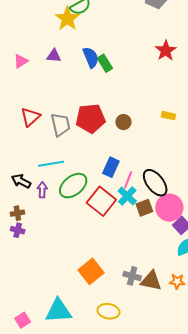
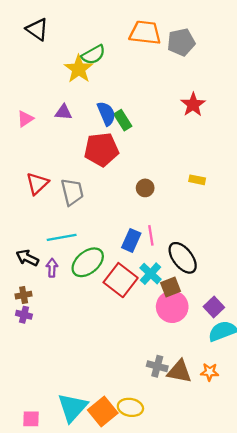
red pentagon: (90, 118) -> (101, 150), moved
pink line: (128, 180) -> (151, 235), moved, turned -30
pink circle: (169, 208) -> (172, 307), moved
orange square: (91, 271) -> (103, 411), moved
cyan triangle: (58, 311) -> (72, 408), turned -44
pink square: (23, 320) -> (31, 419), turned 35

